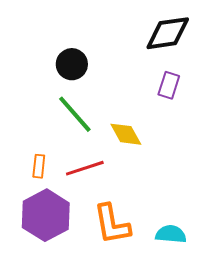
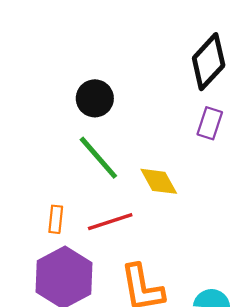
black diamond: (168, 33) -> (209, 62), turned -39

